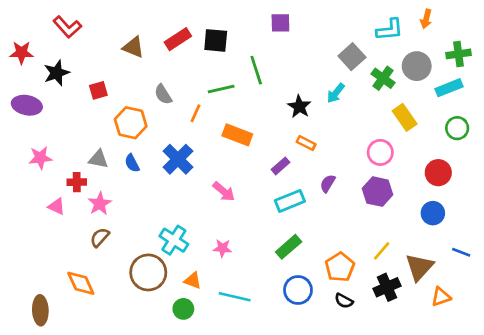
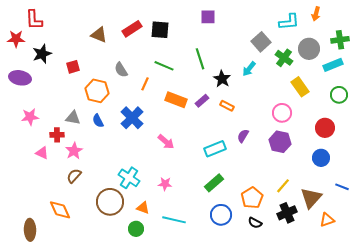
red L-shape: (67, 27) -> (34, 20), moved, turned 40
green line: (256, 70) -> (200, 59), moved
green line: (221, 89) -> (164, 66), turned 36
purple rectangle: (280, 166) -> (202, 101), moved

